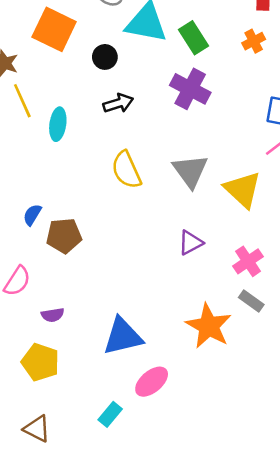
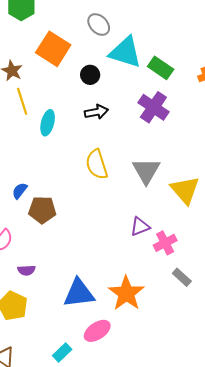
green rectangle: (193, 38) -> (161, 68), turned -30
pink cross: (248, 261) -> (165, 243), moved
orange star: (209, 326) -> (126, 293), moved

